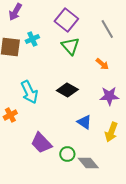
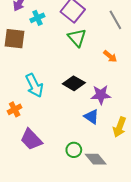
cyan cross: (32, 39) -> (37, 18), moved
purple star: (109, 96) -> (101, 95), moved
purple trapezoid: (41, 143) -> (31, 139), moved

